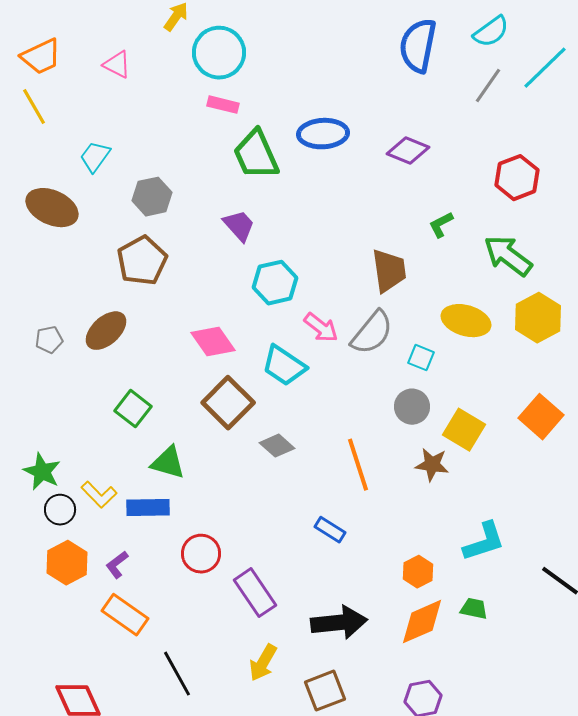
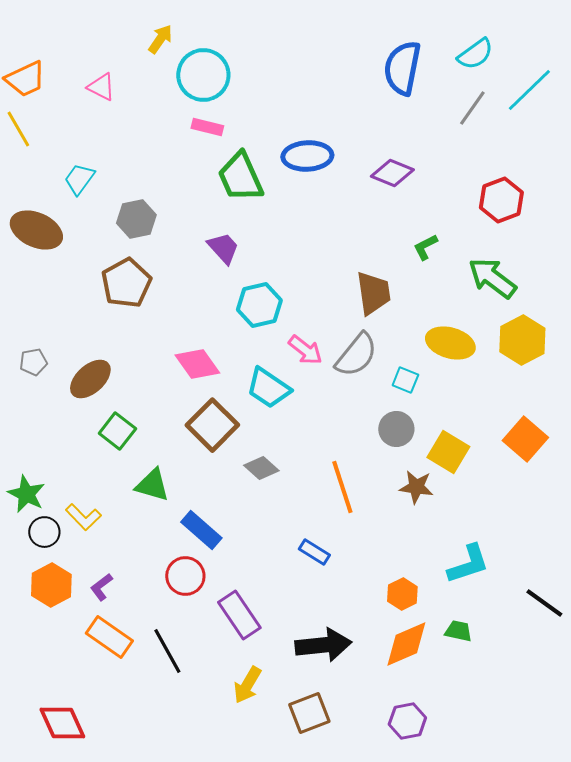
brown ellipse: (106, 331) -> (90, 379), moved
blue rectangle: (148, 508) -> (201, 530), moved, turned 42
black line: (177, 674) -> (167, 651), moved

